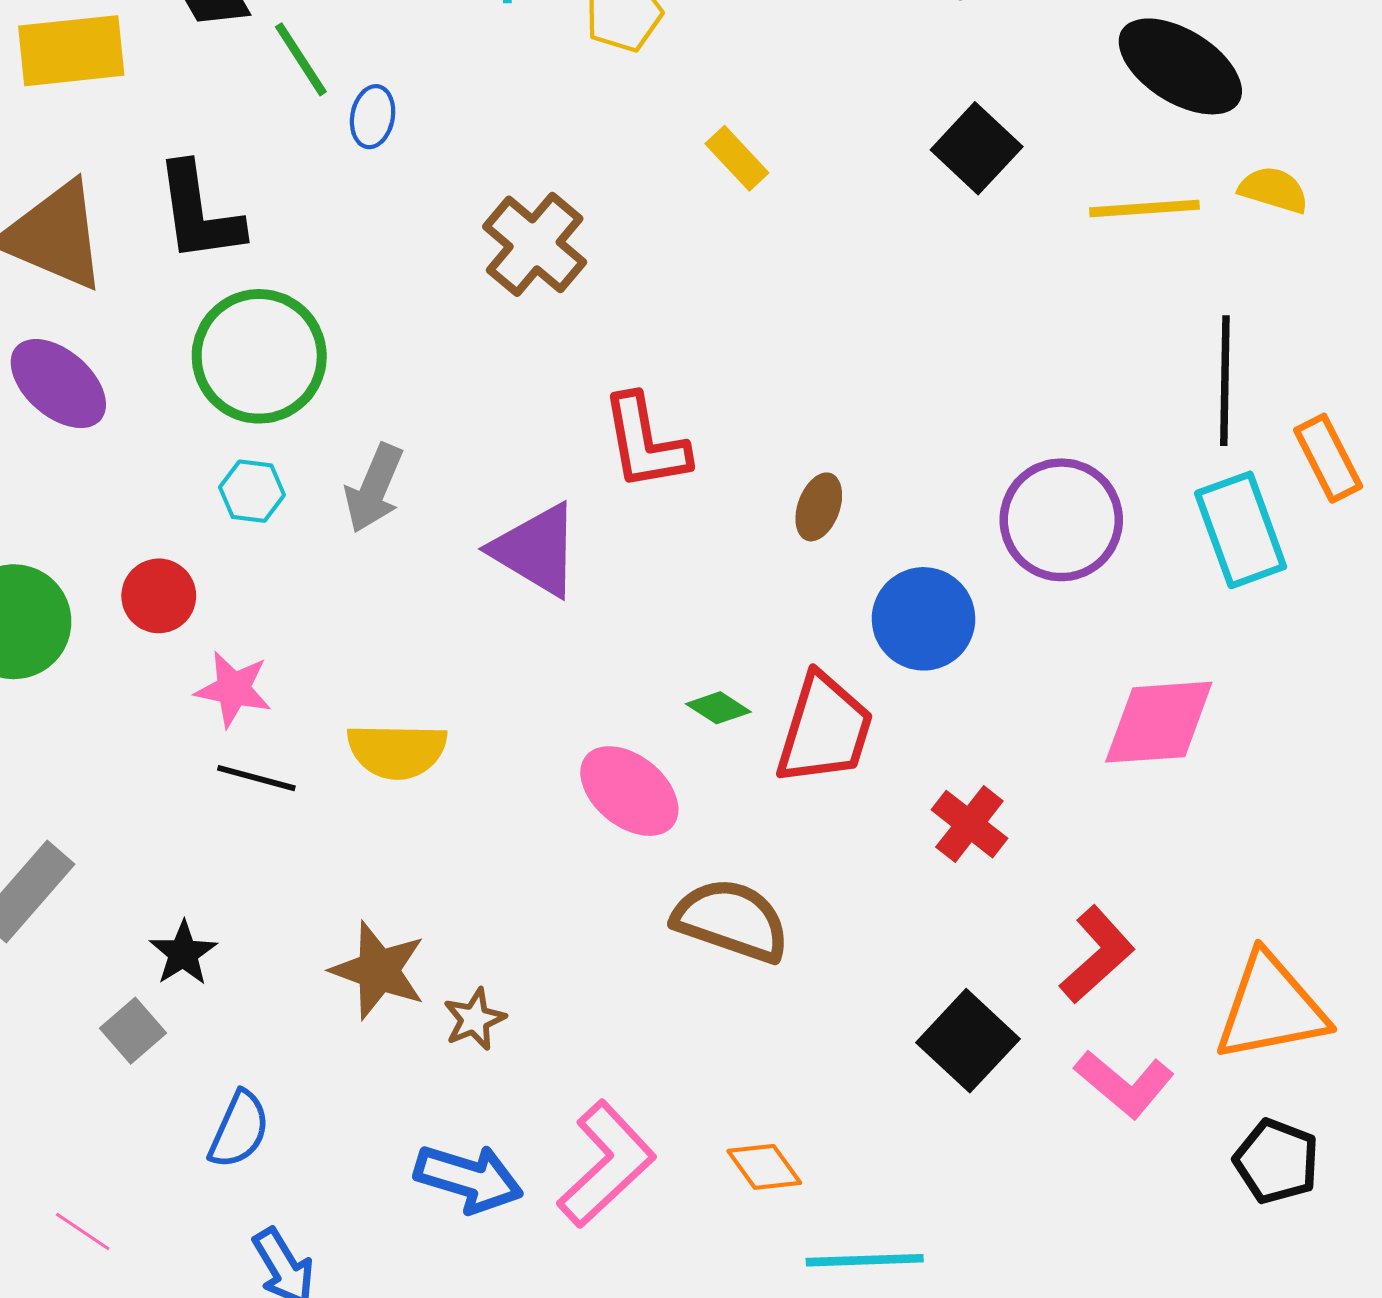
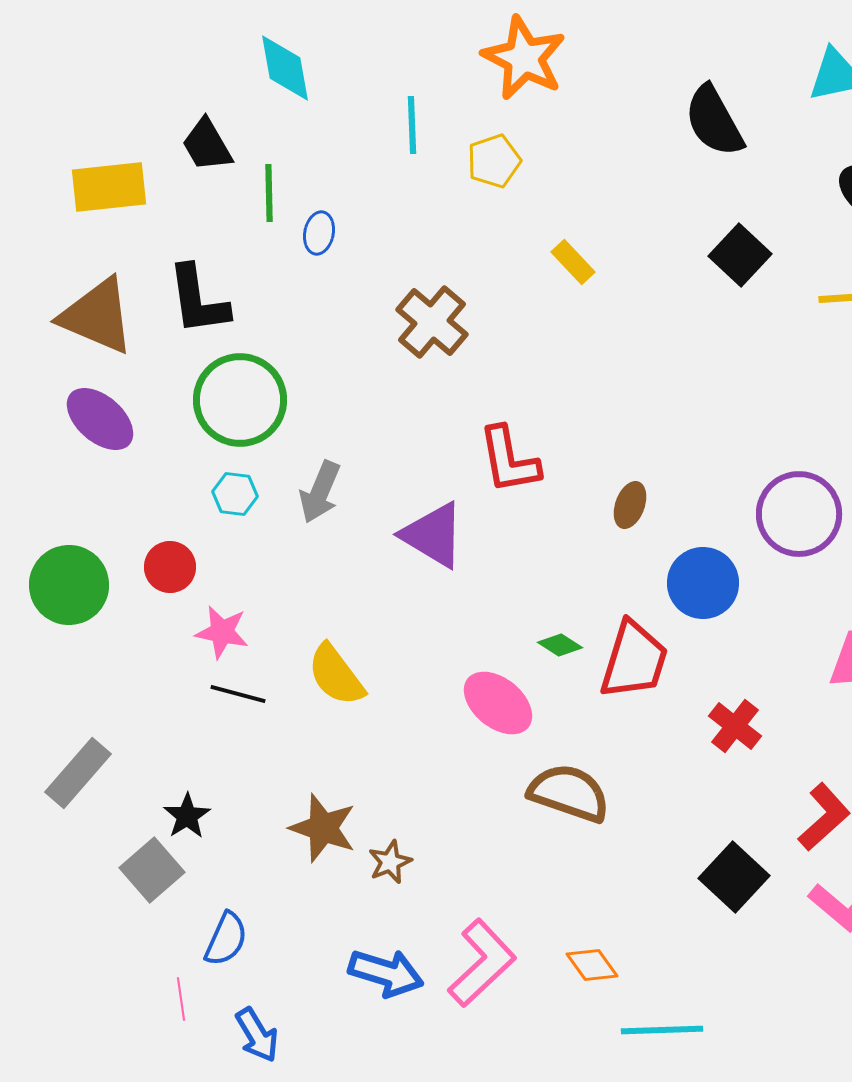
green line: (301, 59) -> (269, 193), turned 32
yellow semicircle: (397, 751) -> (336, 675), turned 52
gray square: (133, 1031) -> (152, 870), size x1.4
pink line: (83, 1232) -> (181, 999), moved, turned 48

